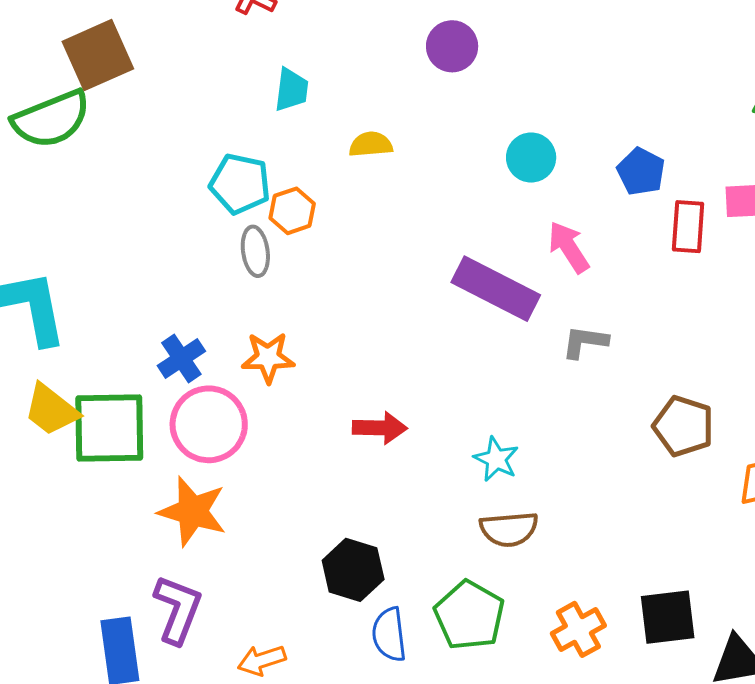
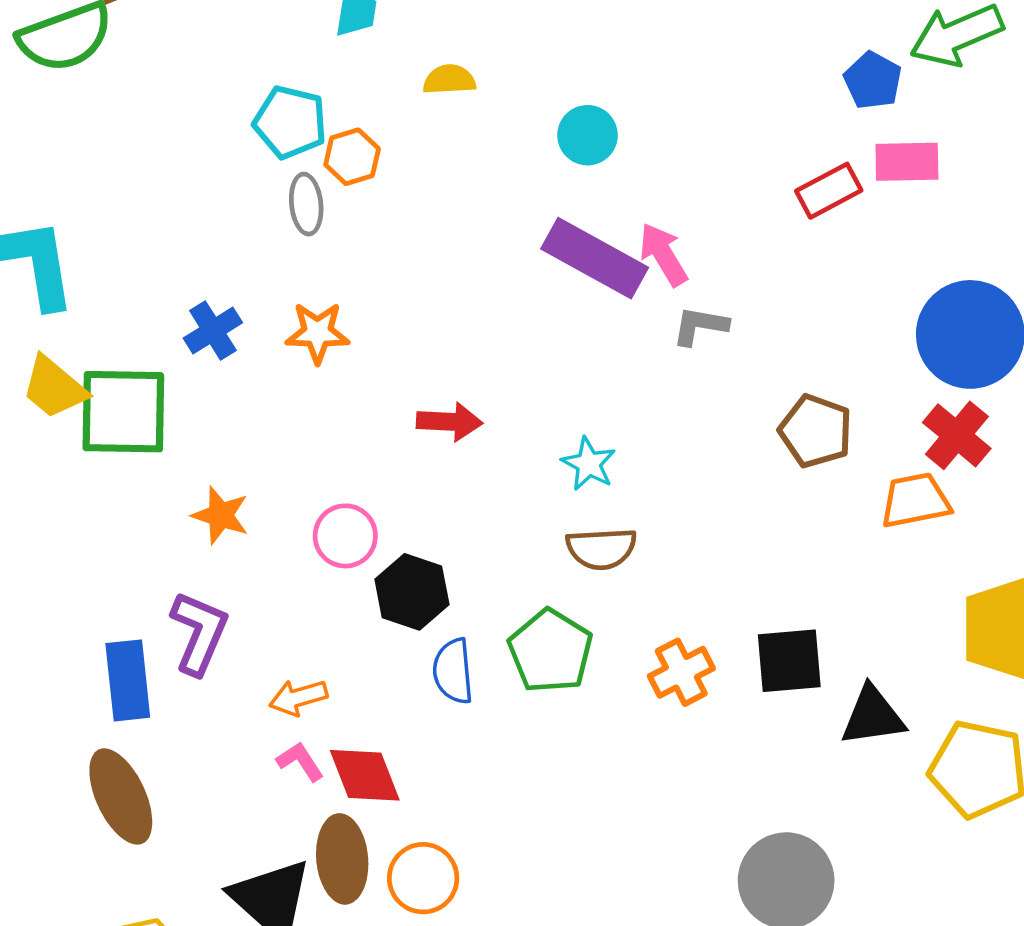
cyan circle: (531, 158) -> (588, 135), moved
blue pentagon: (641, 172) -> (873, 80), moved
red rectangle: (688, 227) -> (829, 191), turned 56
pink arrow: (569, 247) -> (663, 254), moved
pink circle: (209, 424) -> (345, 536), moved, size x0.7
orange star: (192, 511) -> (221, 515), size x0.7

